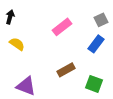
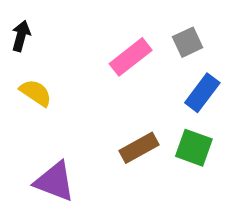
gray square: (101, 20) -> (188, 42), moved
green square: (94, 84) -> (194, 148), moved

